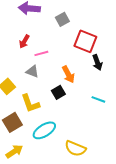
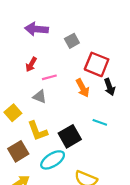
orange arrow: (68, 74) -> (83, 88), moved
black square: (58, 92) -> (70, 136), moved, size x1.5
cyan line: (98, 99) -> (100, 122), moved

